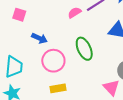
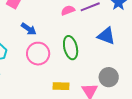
yellow rectangle: (58, 88) -> (61, 86), moved

